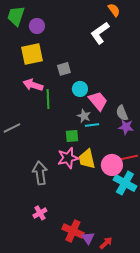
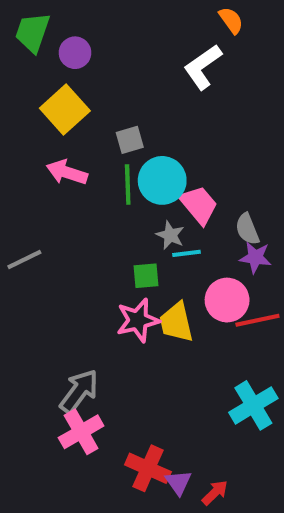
yellow square: (32, 54) -> (65, 109), turned -30
cyan circle: (80, 89) -> (162, 180), size x1.5
green line: (48, 99) -> (128, 184), moved
pink circle: (112, 165) -> (227, 300), moved
gray arrow: (40, 173) -> (79, 391), moved, turned 45
cyan cross: (125, 183) -> (253, 405), moved, turned 30
pink cross: (40, 213) -> (81, 432), size x1.5

